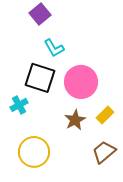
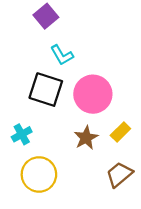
cyan cross: (19, 105) -> (22, 134), moved

